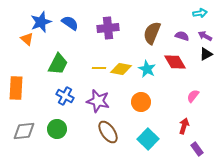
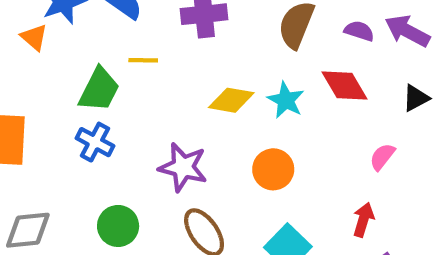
purple arrow: (205, 36) -> (407, 31), size x1.5
black triangle: (206, 54) -> (416, 98), moved
yellow line: (99, 68) -> (143, 60), moved
blue cross: (65, 96) -> (95, 142), moved
green circle: (57, 129) -> (118, 226), moved

